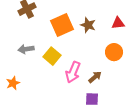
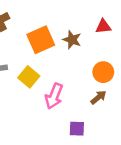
red triangle: (118, 23) -> (103, 26), moved
brown arrow: (95, 77) -> (98, 97), moved

